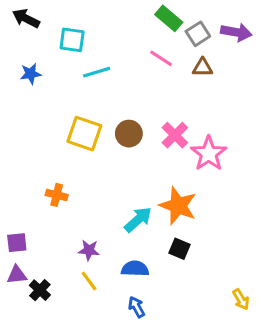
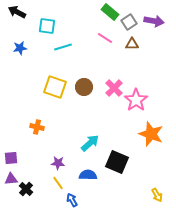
orange star: (178, 206) -> (151, 134), moved
black square: (180, 249) -> (117, 162), size x1.6
blue arrow: (137, 307) -> (72, 200), moved

